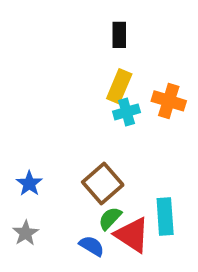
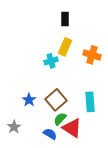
cyan cross: (127, 112) -> (51, 61), moved
blue star: (29, 184) -> (29, 100), moved
cyan rectangle: (165, 217) -> (90, 102), moved

